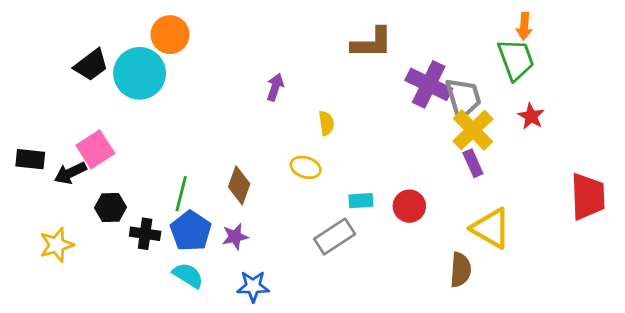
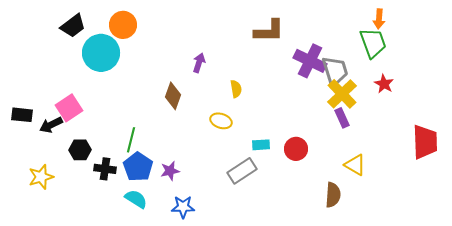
black trapezoid: (91, 65) -> (73, 26), moved
brown diamond: (239, 185) -> (173, 96), moved
yellow triangle: (491, 228) -> (355, 165), size x0.7

